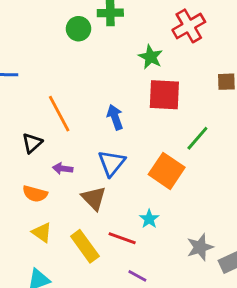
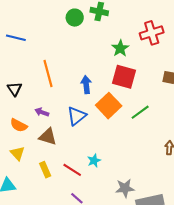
black triangle: (32, 143) -> (15, 89), moved, turned -35
orange square: (167, 171) -> (109, 106), moved
brown triangle: (94, 198) -> (48, 137), moved, turned -42
yellow rectangle: (85, 246) -> (45, 170), size x0.7

